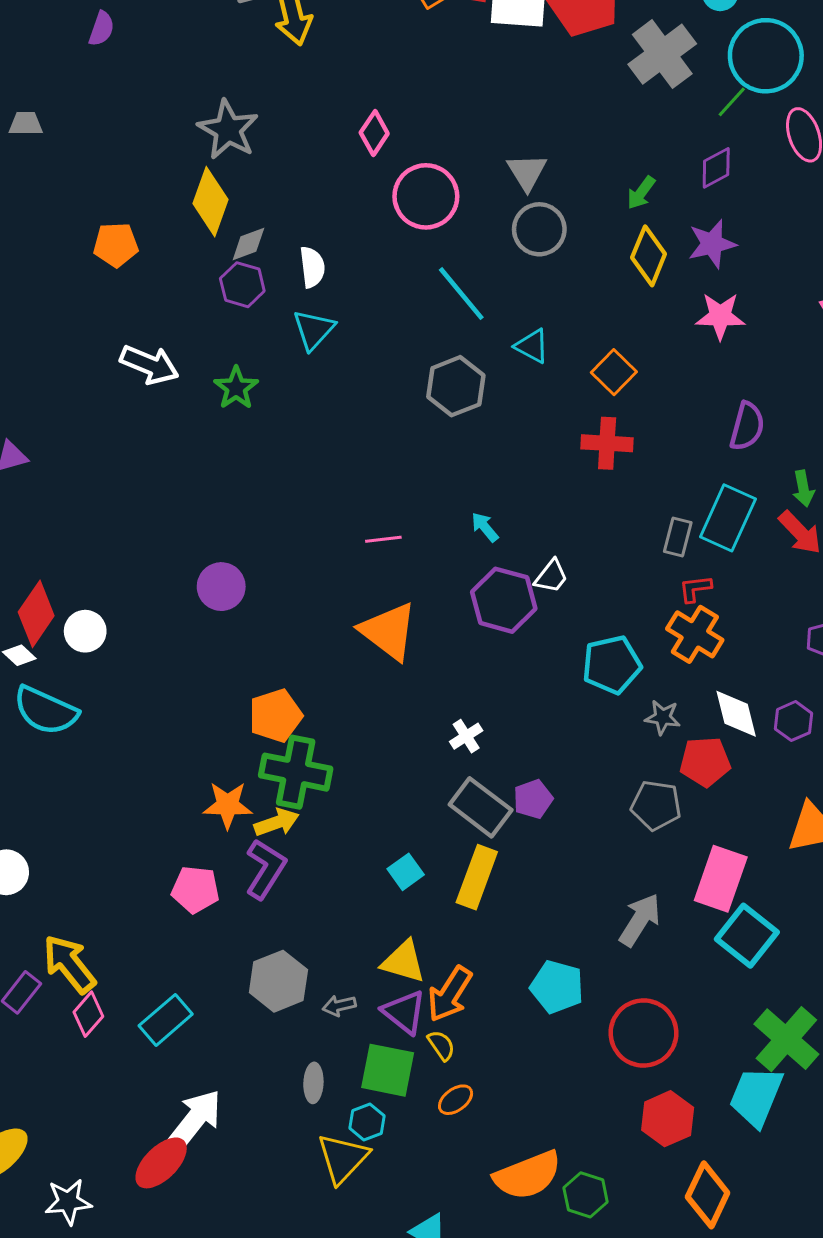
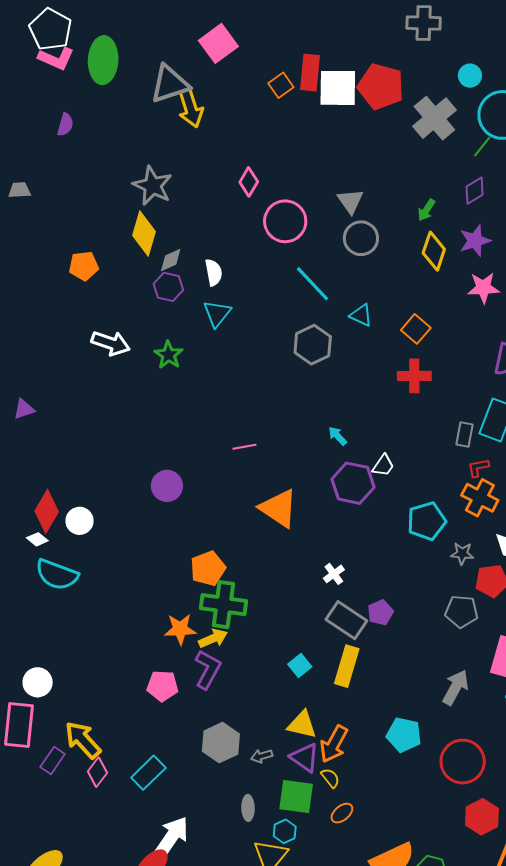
pink line: (383, 539) -> (244, 447), moved

